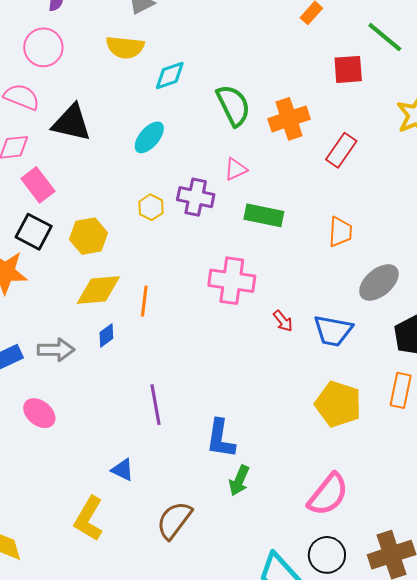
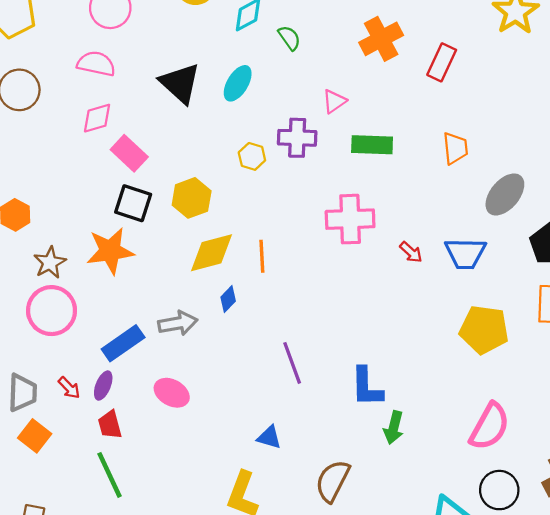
green semicircle: (233, 105) -> (289, 38), moved, size x0.6
black triangle: (72, 123) -> (180, 83), moved, turned 39

